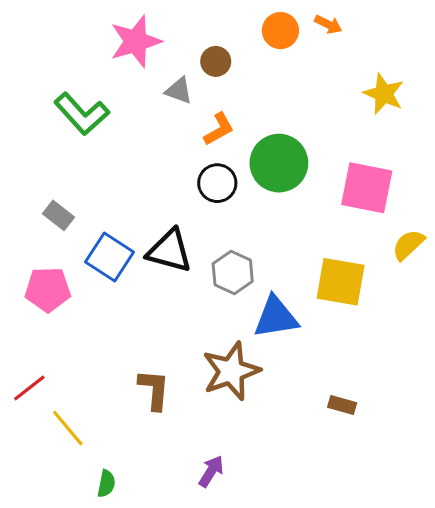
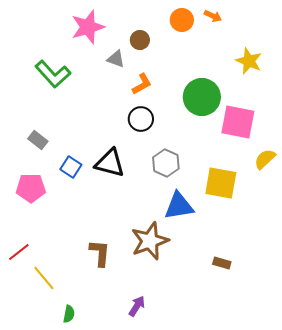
green circle: (279, 163) -> (202, 97), moved
blue square: (109, 257) -> (71, 167), size x0.7
gray hexagon: (233, 272) -> (166, 163), moved

